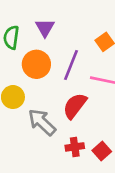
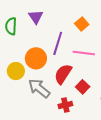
orange circle: (36, 64) -> (36, 58), moved
red square: (102, 151) -> (83, 87), moved

